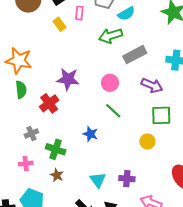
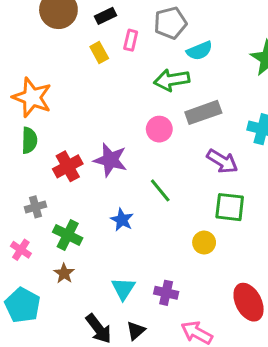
purple star: (68, 79) -> (110, 160), moved
pink circle: (110, 83) -> (159, 129), moved
pink cross: (26, 164) -> (21, 250), turned 32

